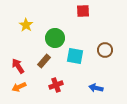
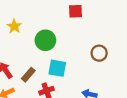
cyan square: (75, 56) -> (57, 68), moved
brown rectangle: (44, 61) -> (28, 75), moved

